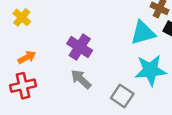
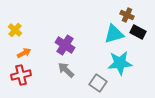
yellow cross: (22, 17) -> (15, 30), moved

